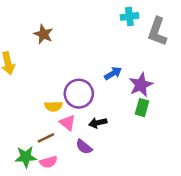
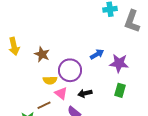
brown star: (43, 34) -> (42, 54), moved
purple star: (141, 85) -> (119, 63), turned 30
green rectangle: (142, 108) -> (120, 90), moved

